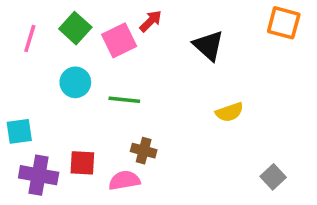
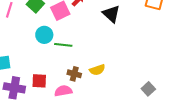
cyan circle: (75, 82) -> (44, 35), moved
yellow semicircle: (229, 112) -> (97, 70), moved

